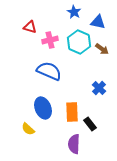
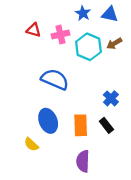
blue triangle: (98, 22) -> (110, 14), moved
pink cross: (50, 40) -> (60, 35), moved
brown arrow: (102, 49) -> (114, 43), moved, turned 112
black rectangle: (90, 124) -> (106, 125), moved

